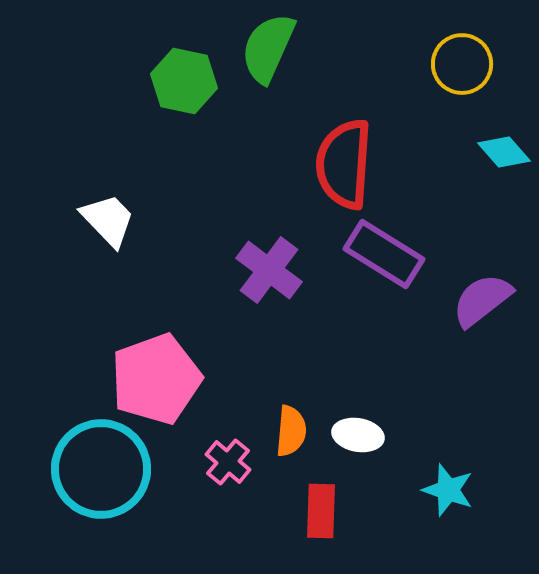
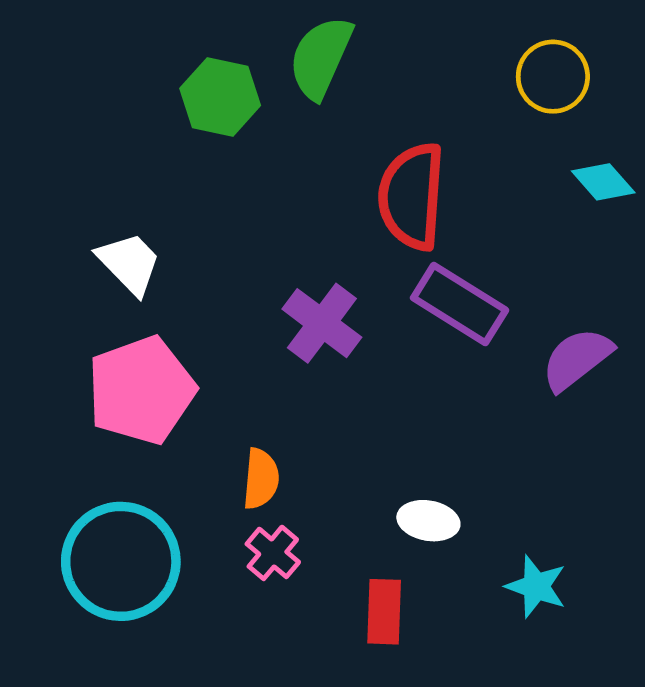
pink pentagon: (156, 379) -> (141, 390), moved
orange semicircle: (291, 431) -> (261, 479), moved

